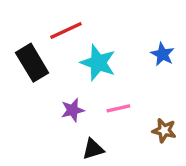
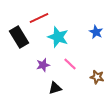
pink line: (118, 108) -> (70, 64), turned 56

